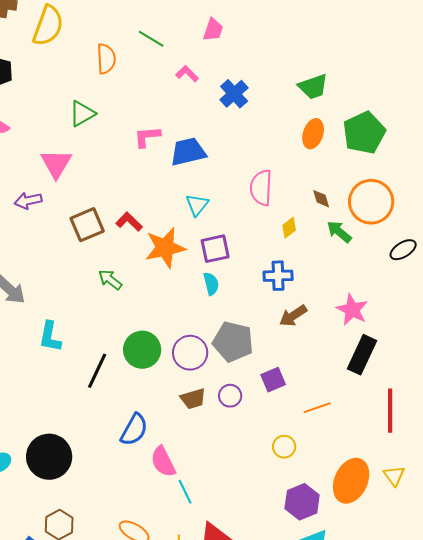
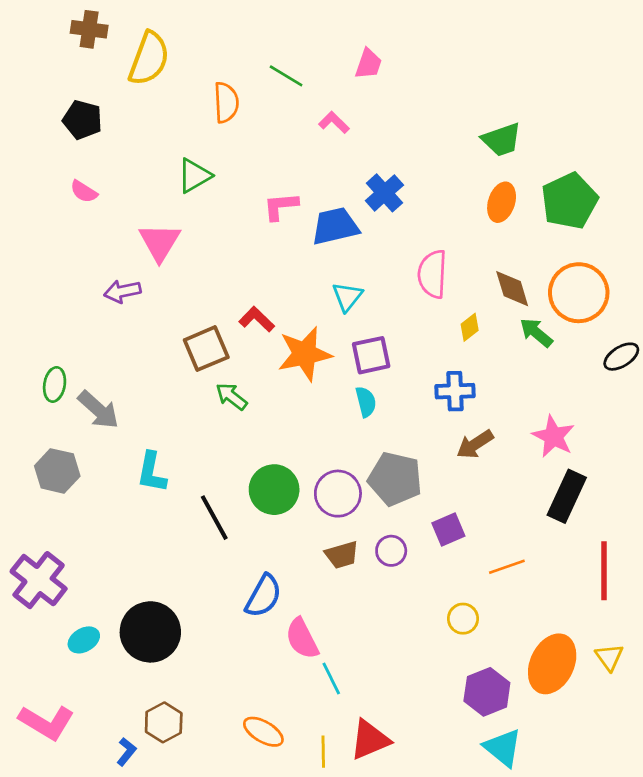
blue cross: (234, 94) -> (384, 193), moved
brown diamond: (321, 199) -> (512, 289), size x1.5
brown square: (87, 225) -> (206, 349), moved
black line: (97, 371) -> (214, 518), turned -54

